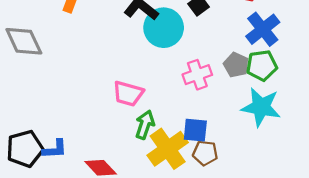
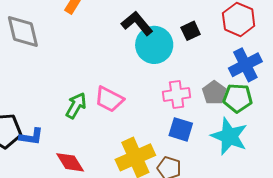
green arrow: (145, 125) -> (76, 106), moved
blue square: (195, 130) -> (181, 129), moved

